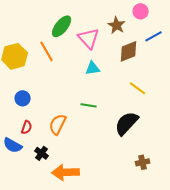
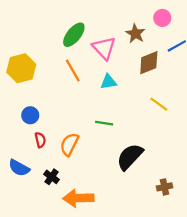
orange line: (47, 51) -> (73, 71), moved
black semicircle: (127, 123) -> (130, 157), moved
red semicircle: (27, 127) -> (40, 140), moved, turned -32

